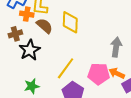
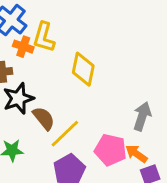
brown semicircle: (44, 26) -> (44, 118), moved

